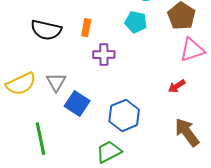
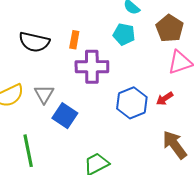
purple cross: (104, 55) -> (92, 67), size x1.5
blue hexagon: (124, 115) -> (132, 103), moved

